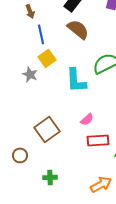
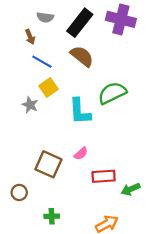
blue line: (41, 34) -> (42, 62), turned -48
pink semicircle: (87, 119) -> (81, 154), moved
brown square: (47, 129) -> (48, 164), turned -30

